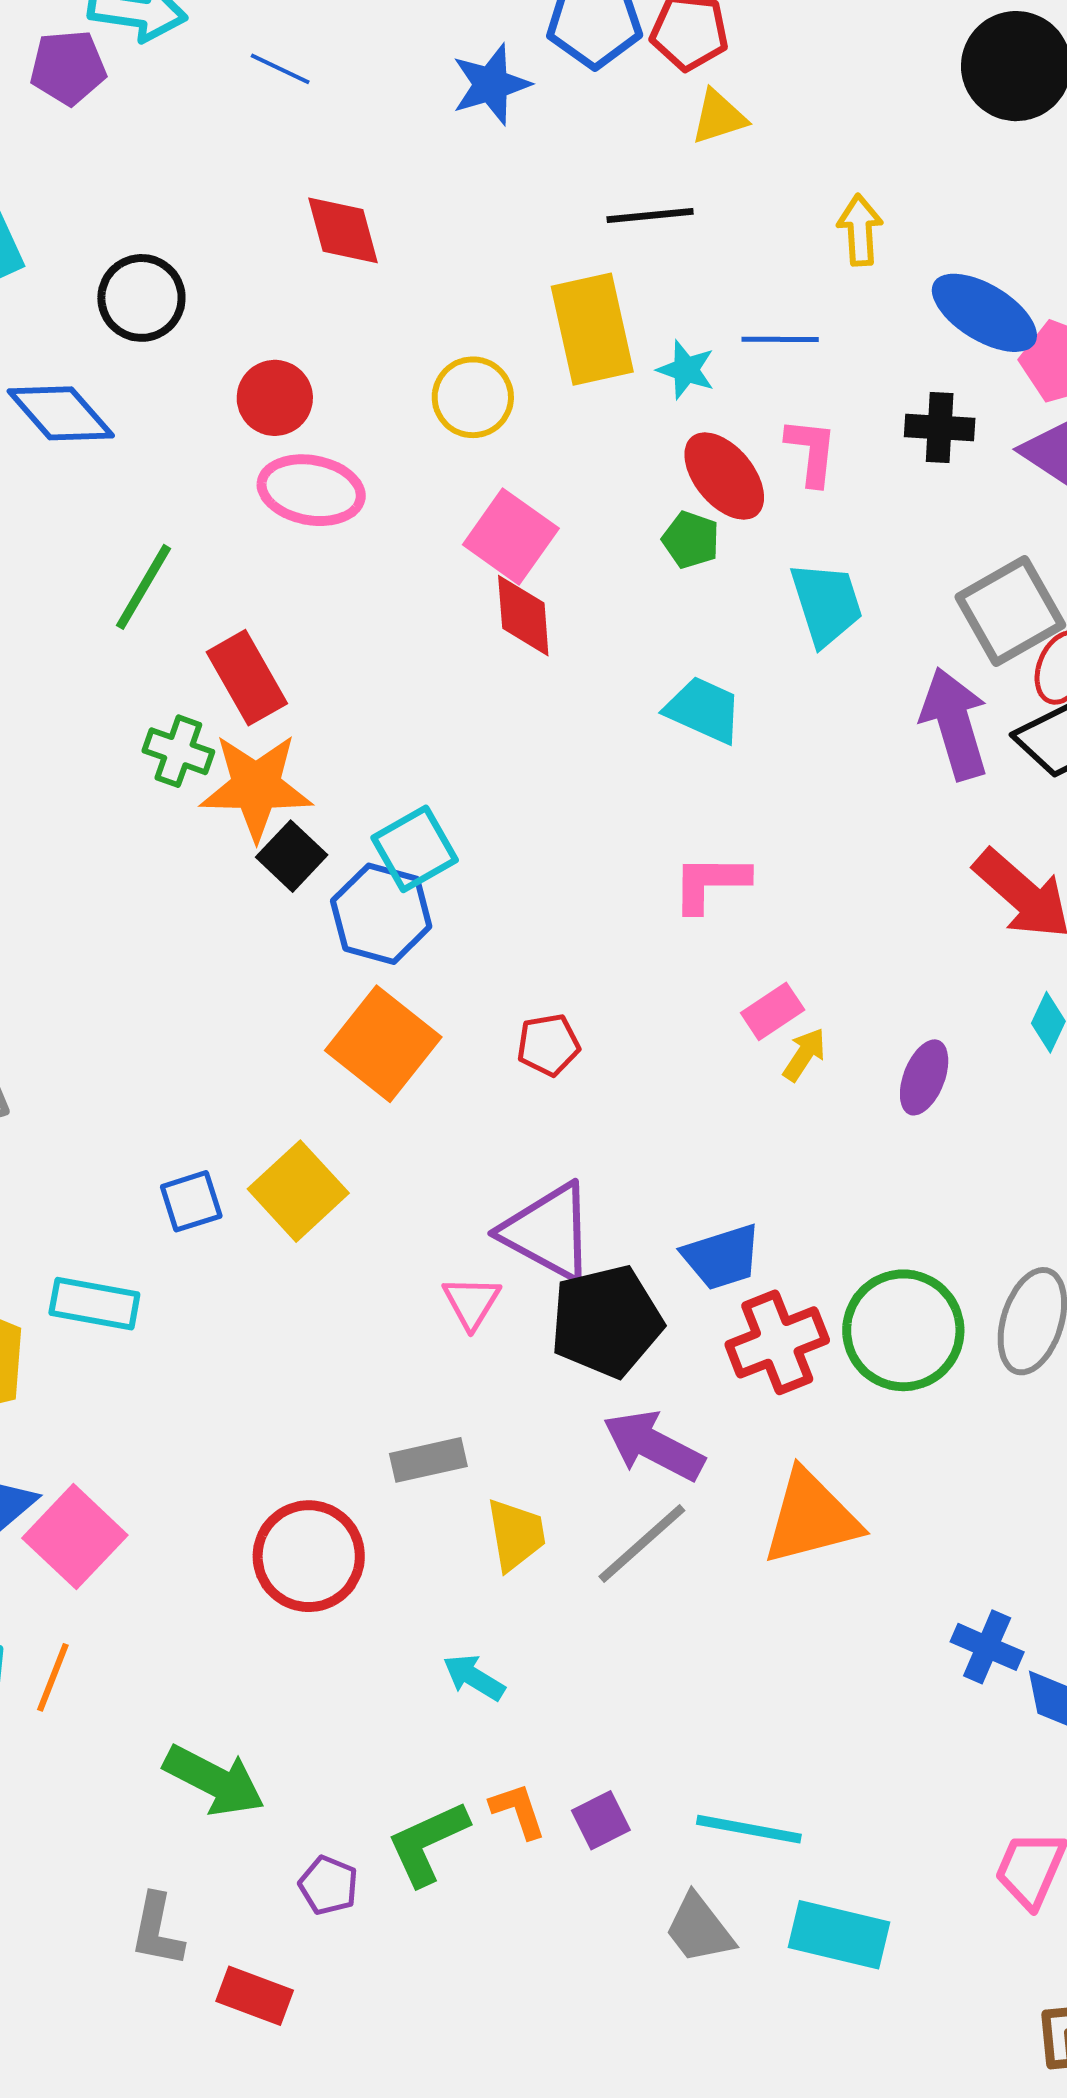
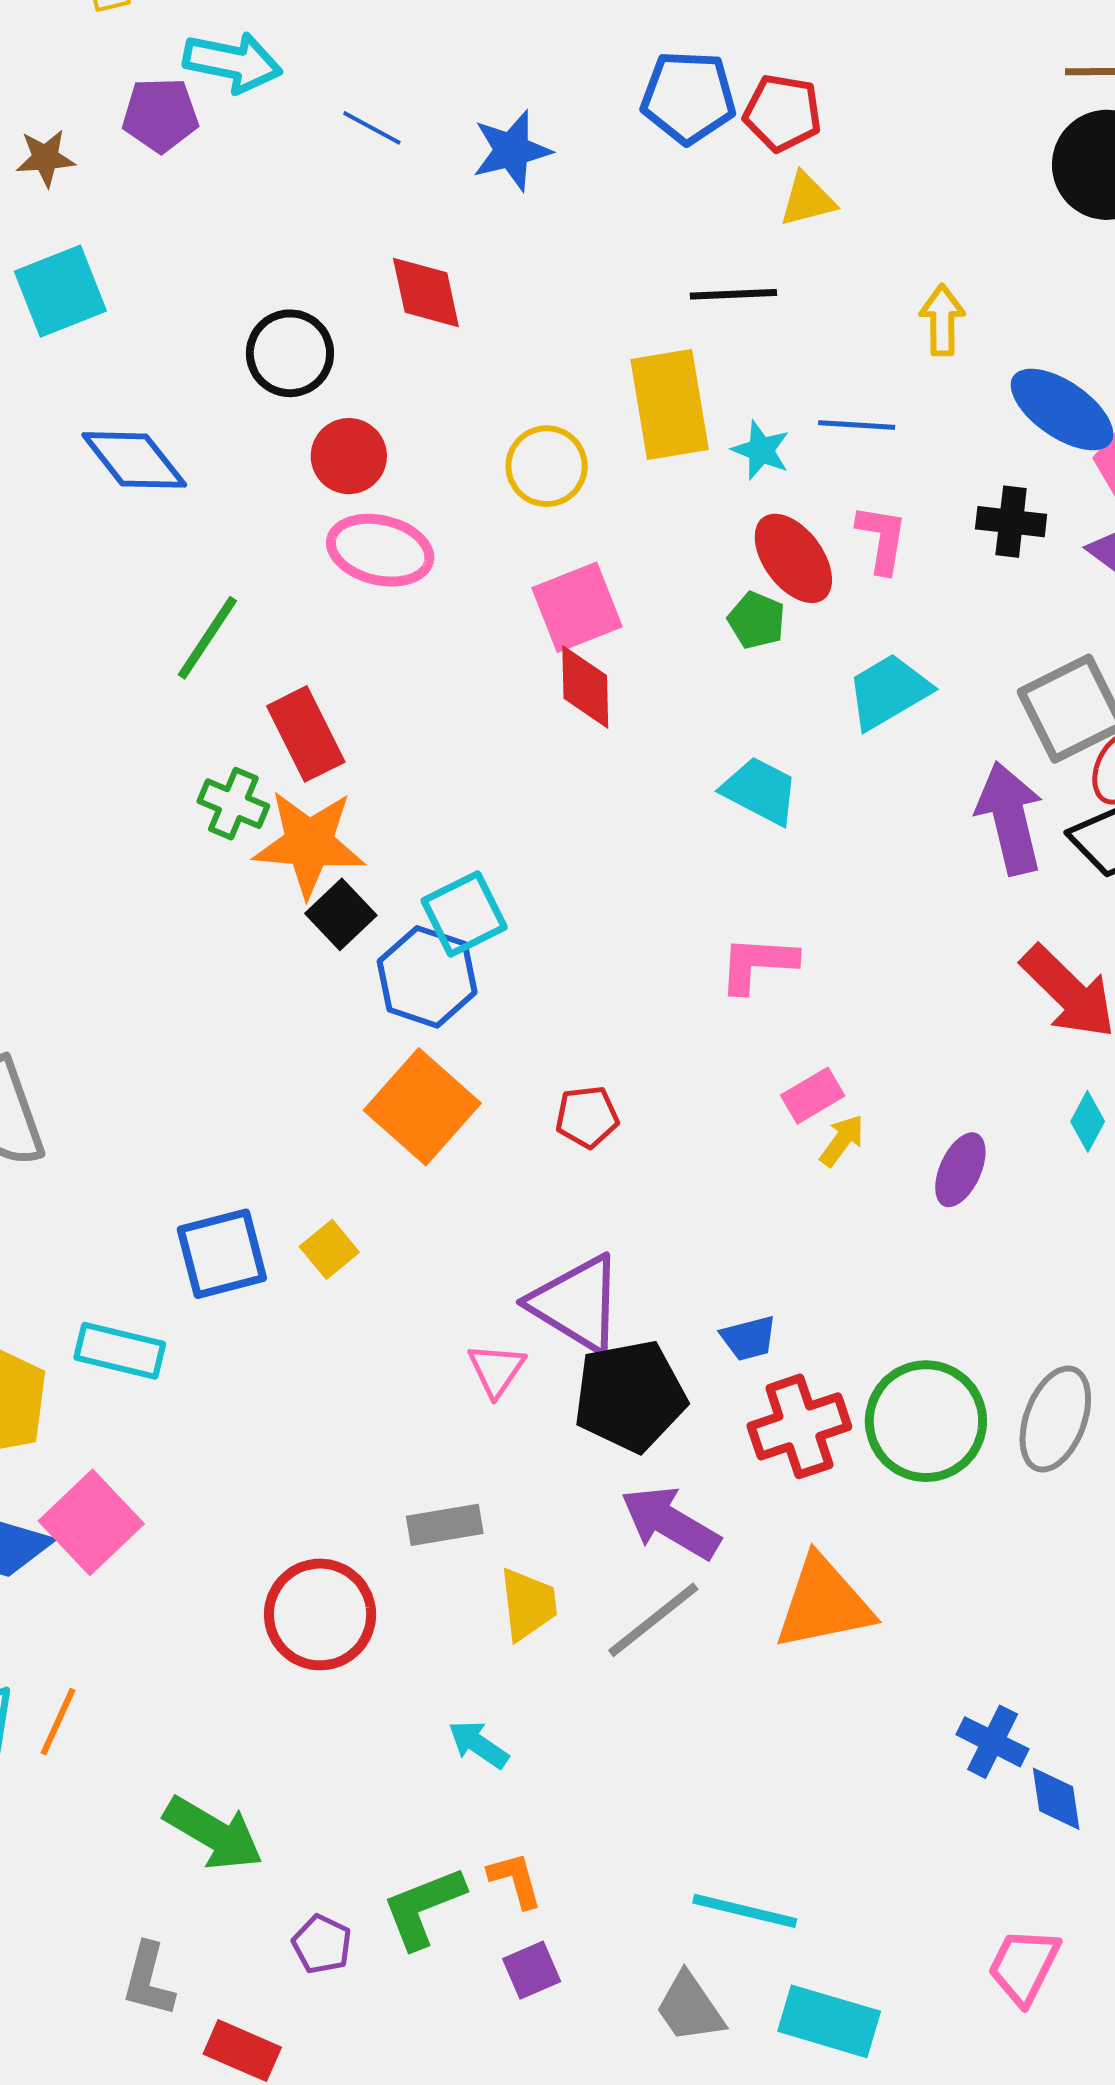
blue star: (491, 84) -> (512, 150), moved
black circle: (141, 298) -> (290, 353), moved
pink square: (511, 537) -> (577, 607), turned 30
cyan trapezoid: (826, 604) -> (888, 691), turned -106
yellow square: (298, 1191) -> (329, 1249), size x0.6
blue square: (191, 1201) -> (222, 1254), size x1.5
blue trapezoid: (722, 1257) -> (749, 1338), size x0.7
pink square: (75, 1537) -> (91, 1522), moved
purple square: (601, 1820) -> (532, 1970), moved

